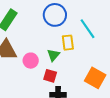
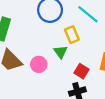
red square: (50, 76) -> (81, 71), moved, turned 32

